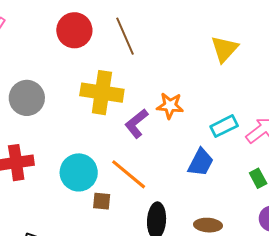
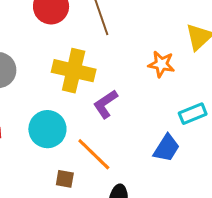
orange star: (170, 106) -> (161, 64), moved
cyan circle: (79, 172) -> (47, 129), moved

